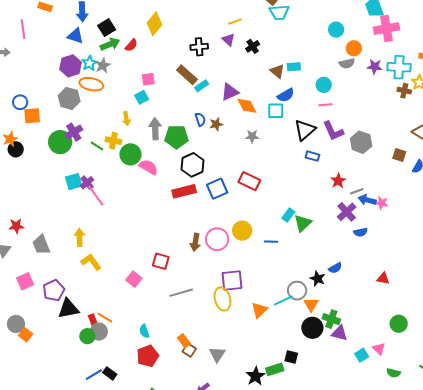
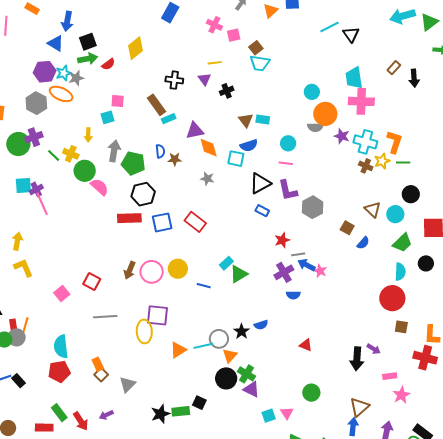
orange circle: (354, 48) -> (325, 114), size x1.5
orange line: (105, 318) -> (25, 325), turned 63
cyan semicircle: (144, 331) -> (61, 347), size x1.6

